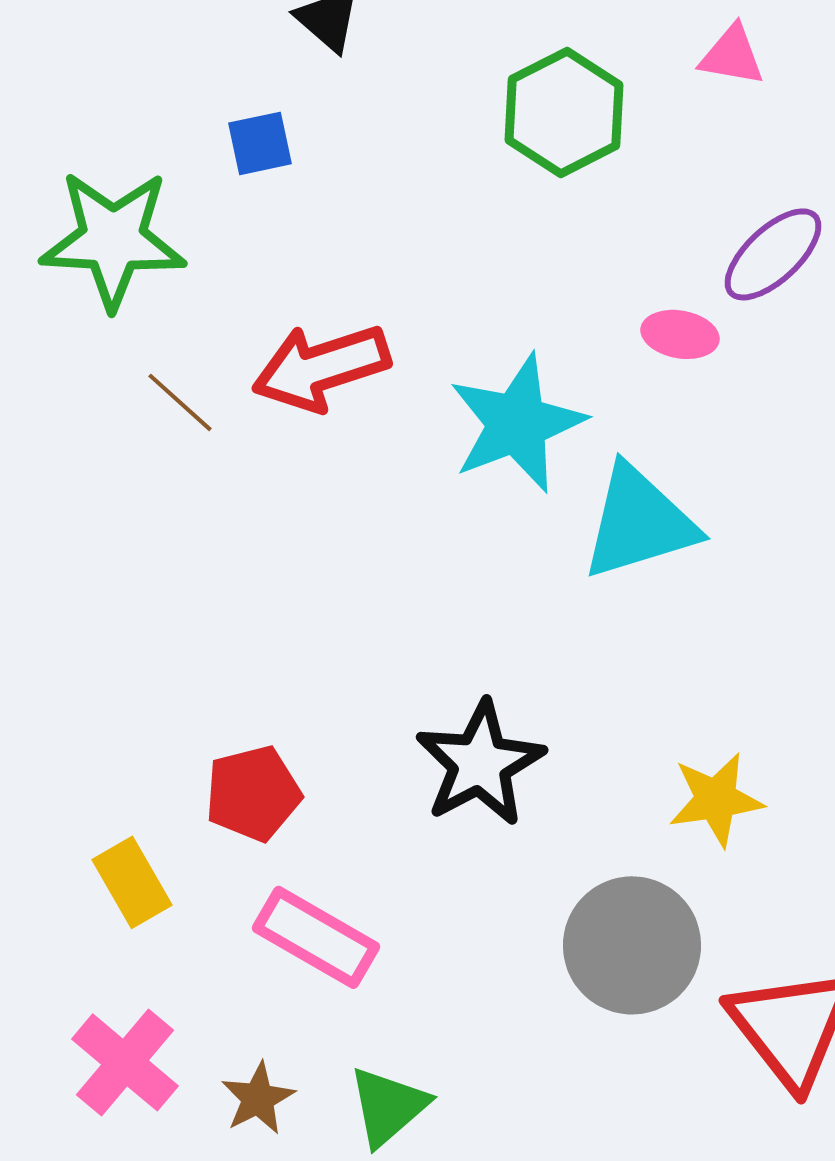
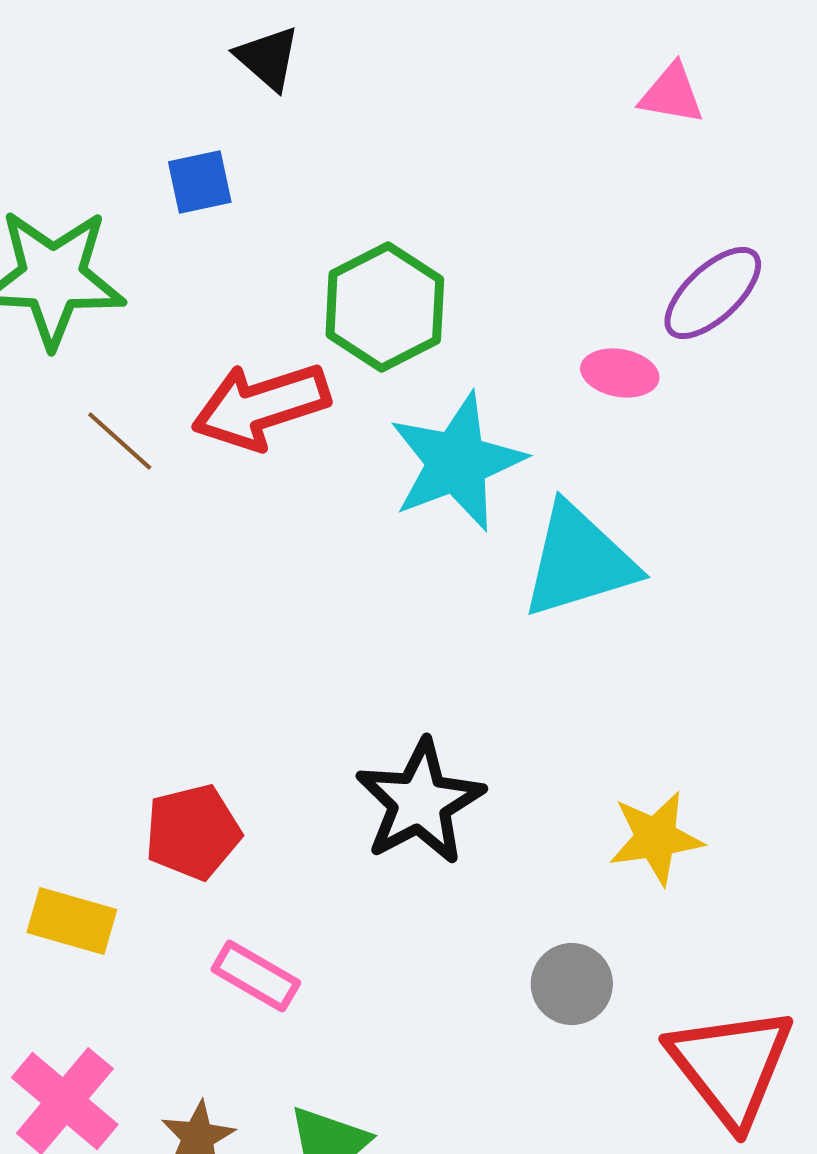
green hexagon: (564, 112) -> (385, 307), moved
yellow rectangle: (132, 882) -> (72, 921), turned -44
pink rectangle: (316, 937) -> (256, 976), size x0.7
gray circle: (632, 945) -> (572, 984), size x0.6

